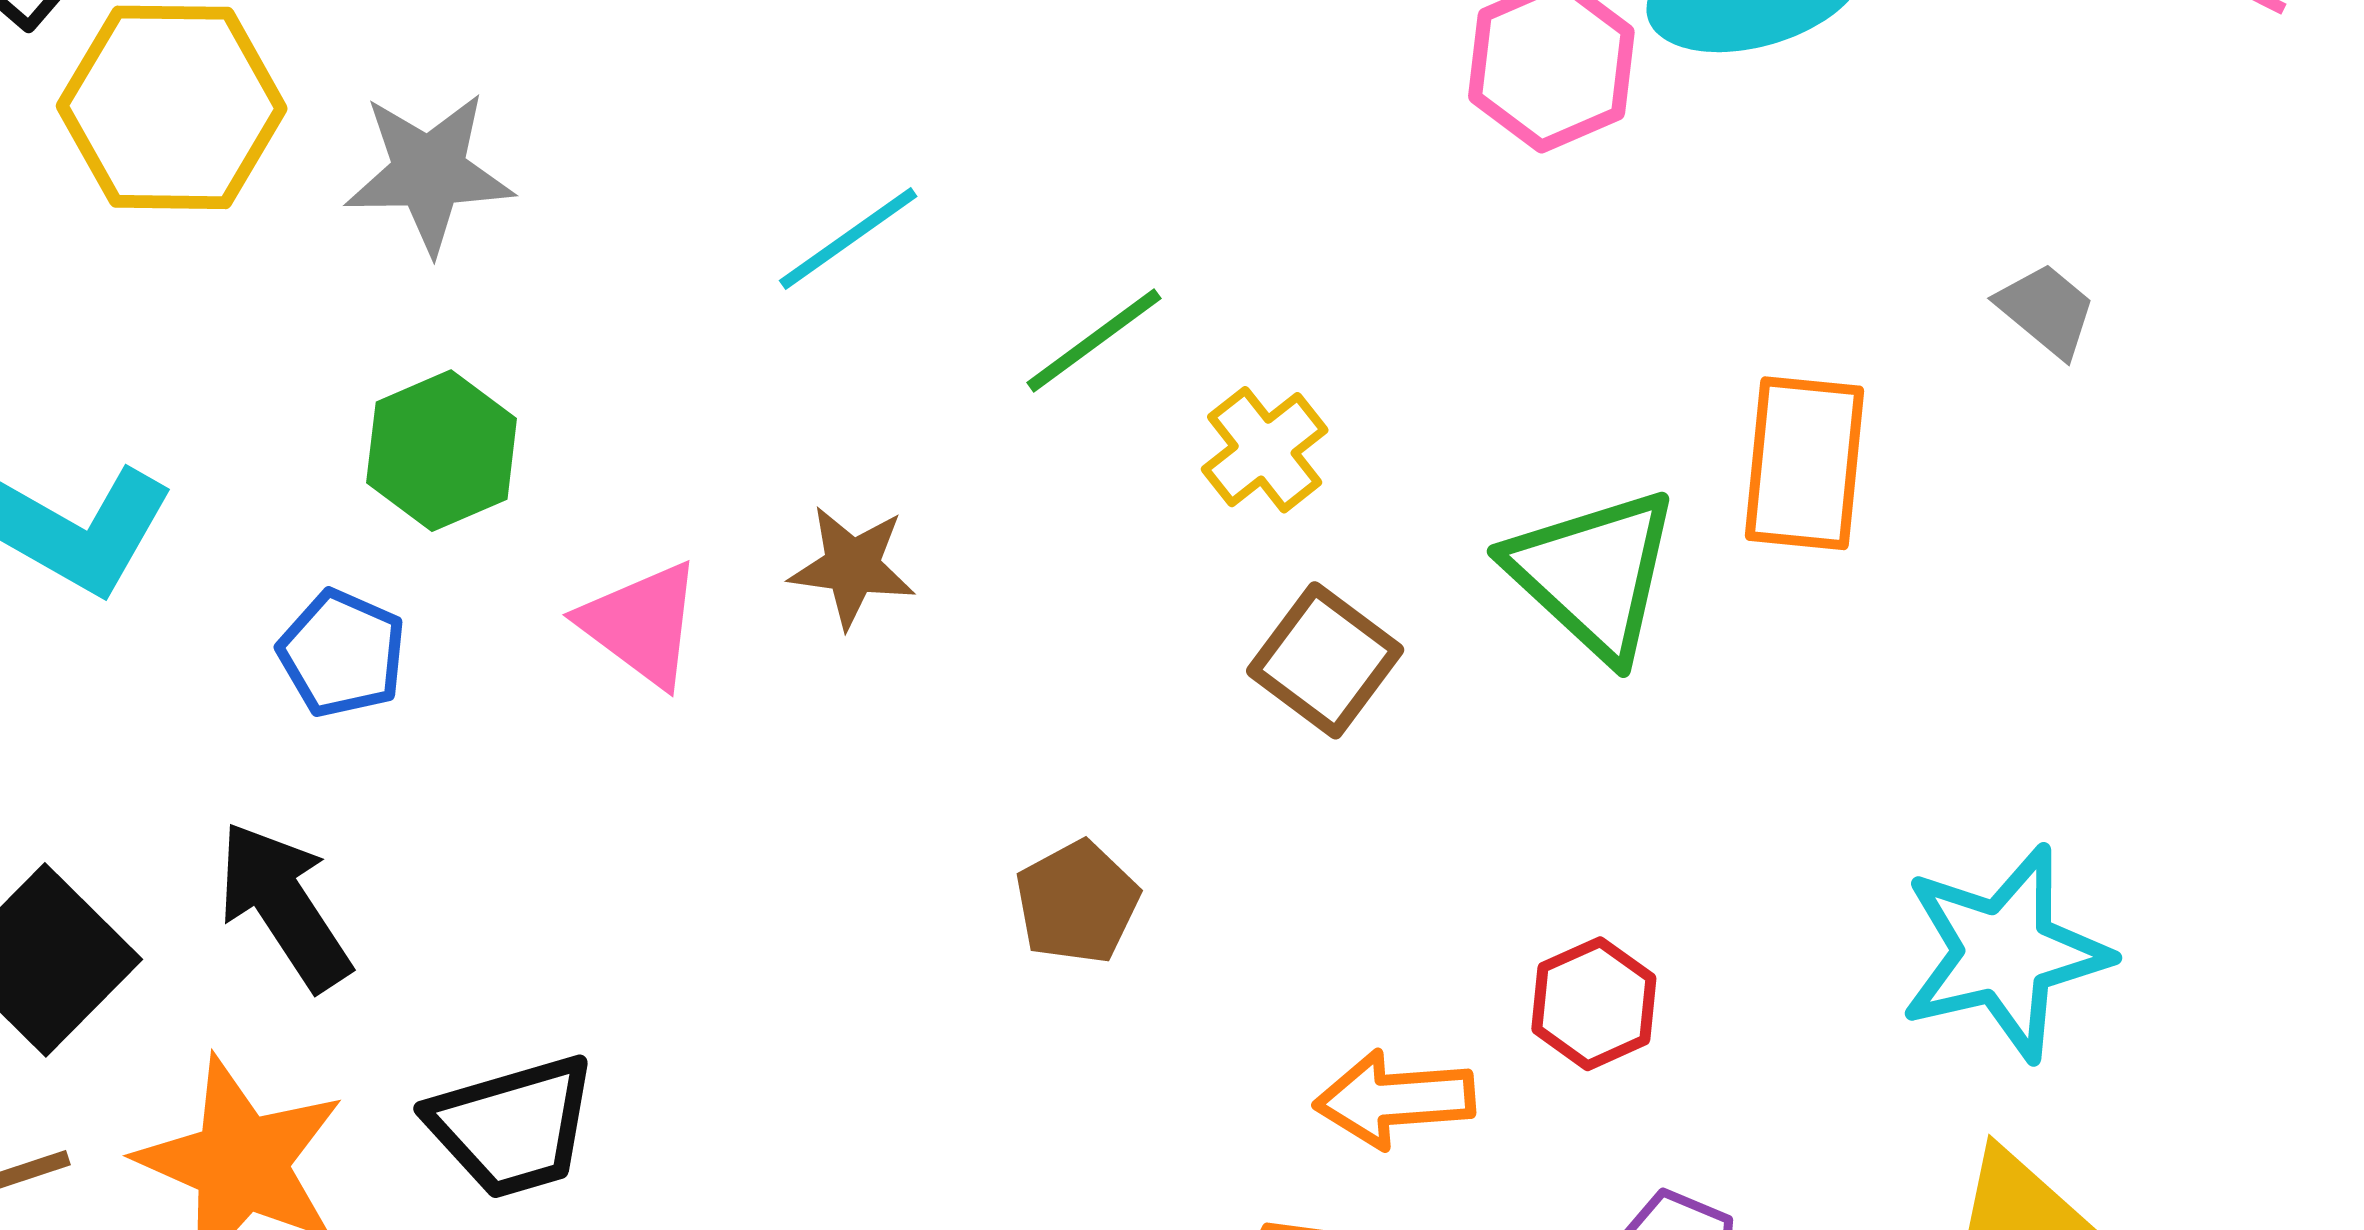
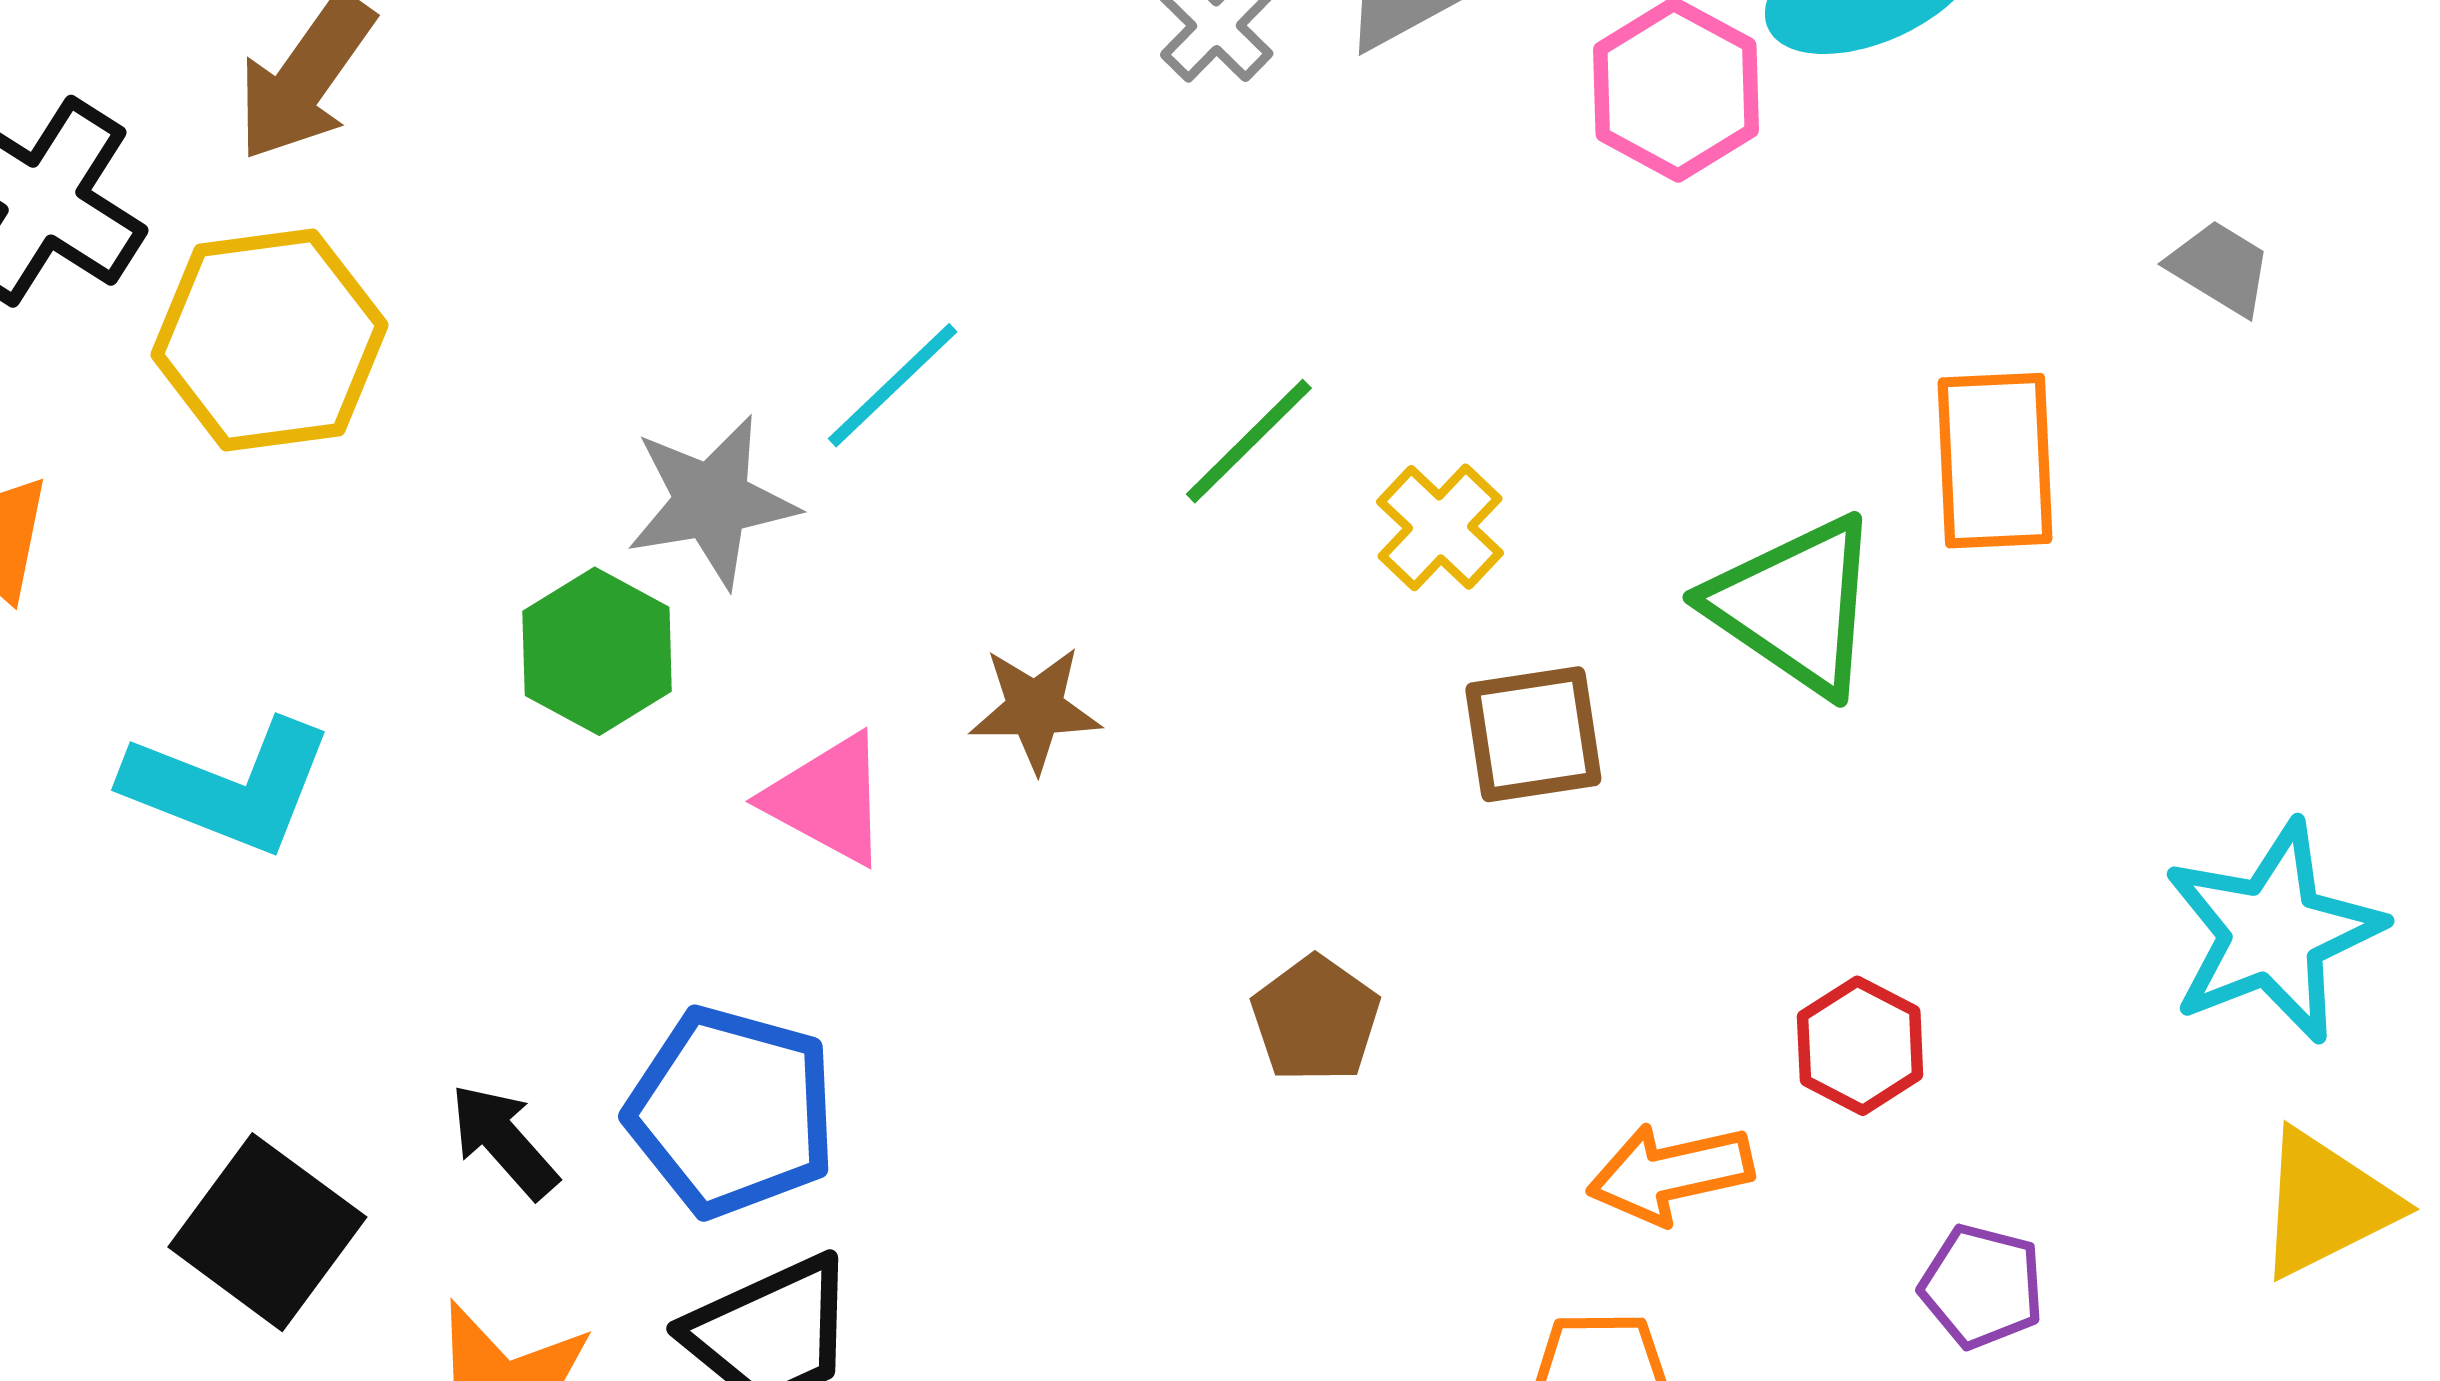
gray star: (429, 172) -> (712, 501), moved
cyan line: (848, 239) -> (893, 385), moved
blue pentagon: (342, 653) -> (732, 1112), moved, size x1.6
brown square: (1325, 660) -> (1533, 734), turned -37
black arrow: (284, 906) -> (504, 1141), size x0.7

